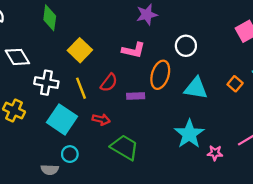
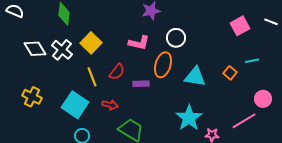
white circle: (186, 46) -> (176, 38), moved
white cross: (46, 83) -> (62, 50), moved, turned 30

